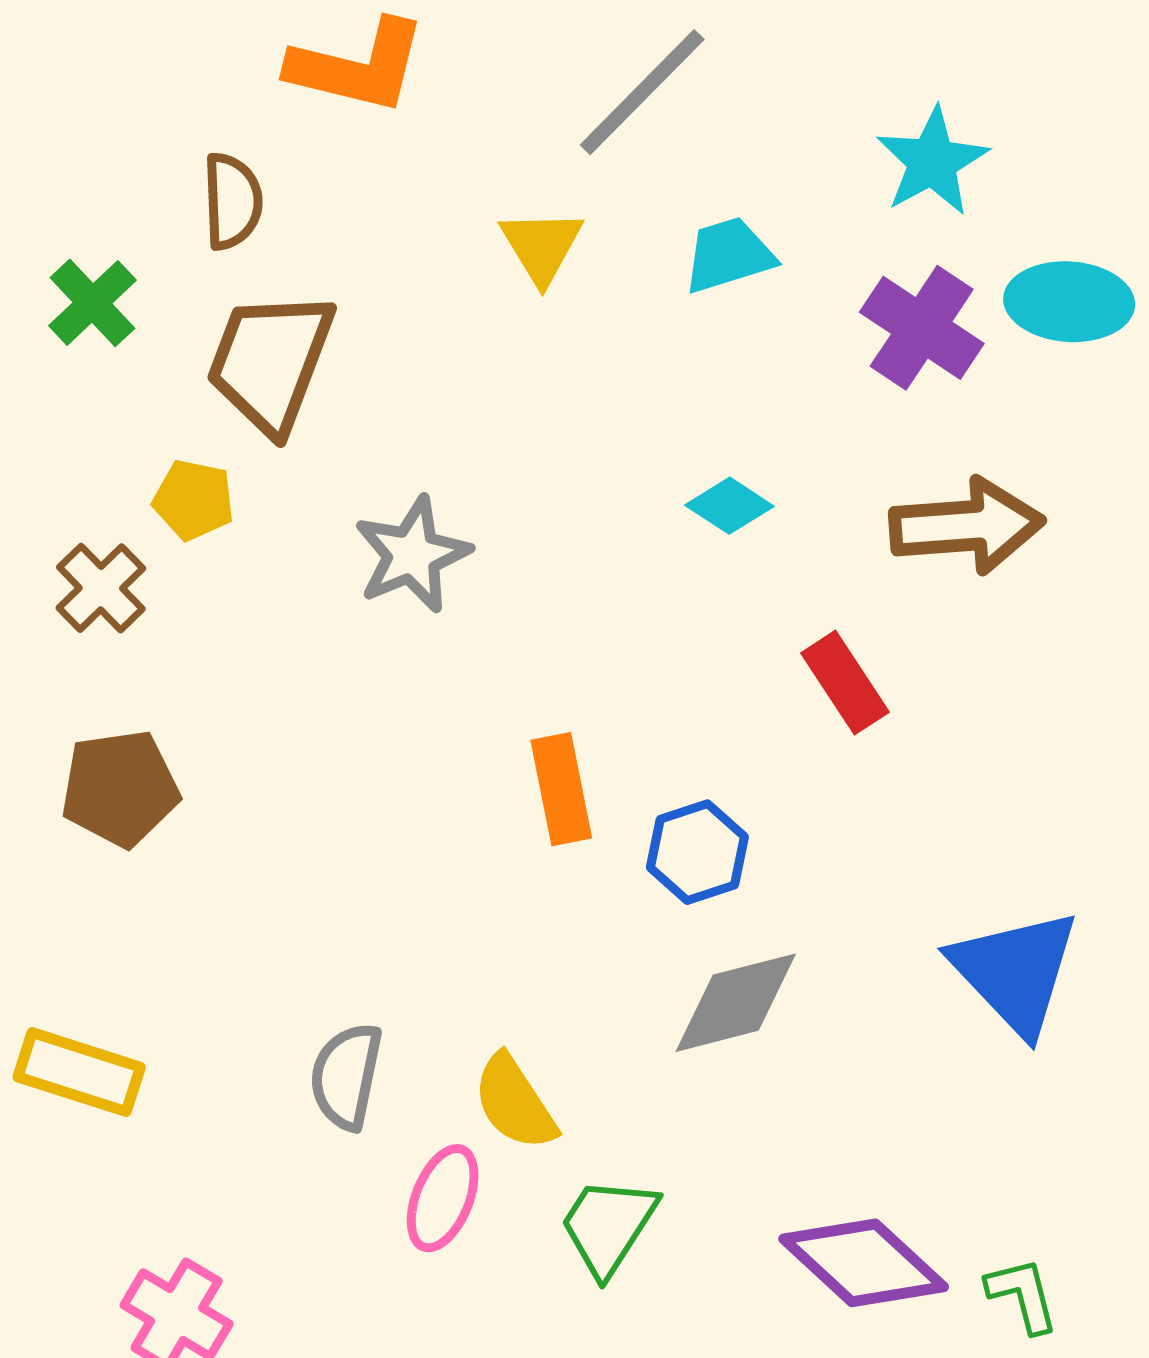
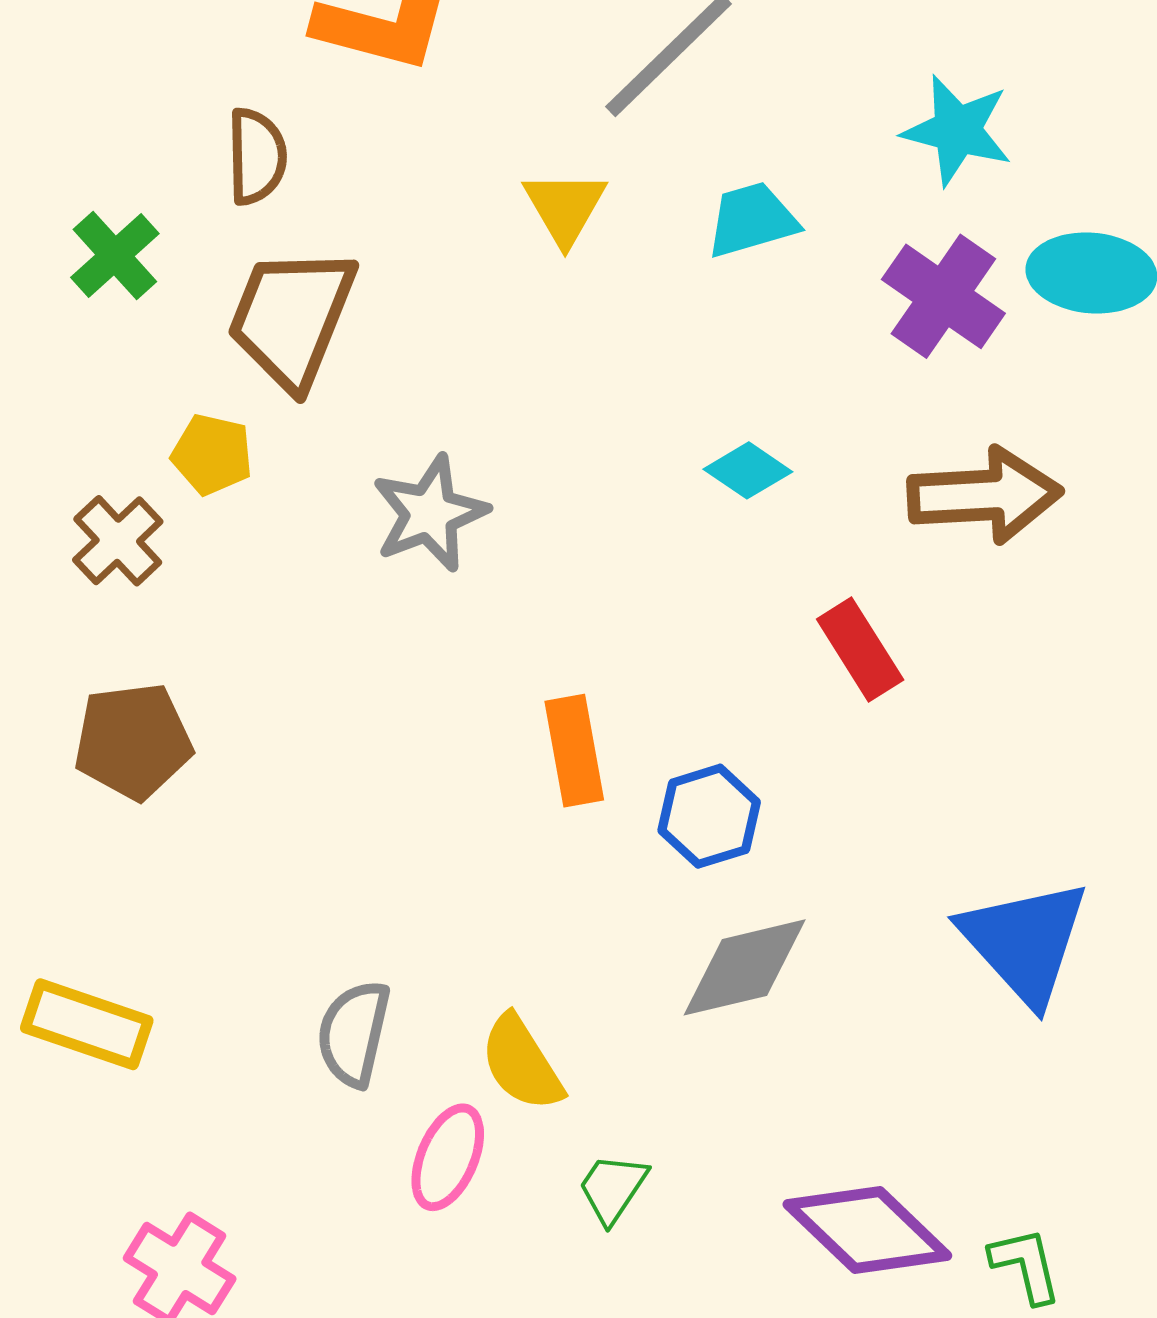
cyan star: (932, 162) -> (957, 130), turned -30
green trapezoid: (608, 1226) -> (613, 1188), size x0.7

